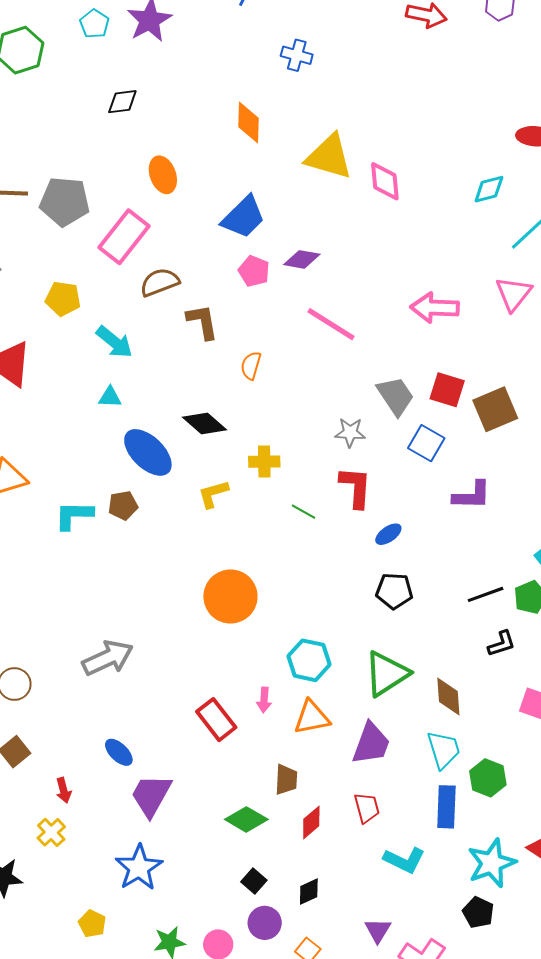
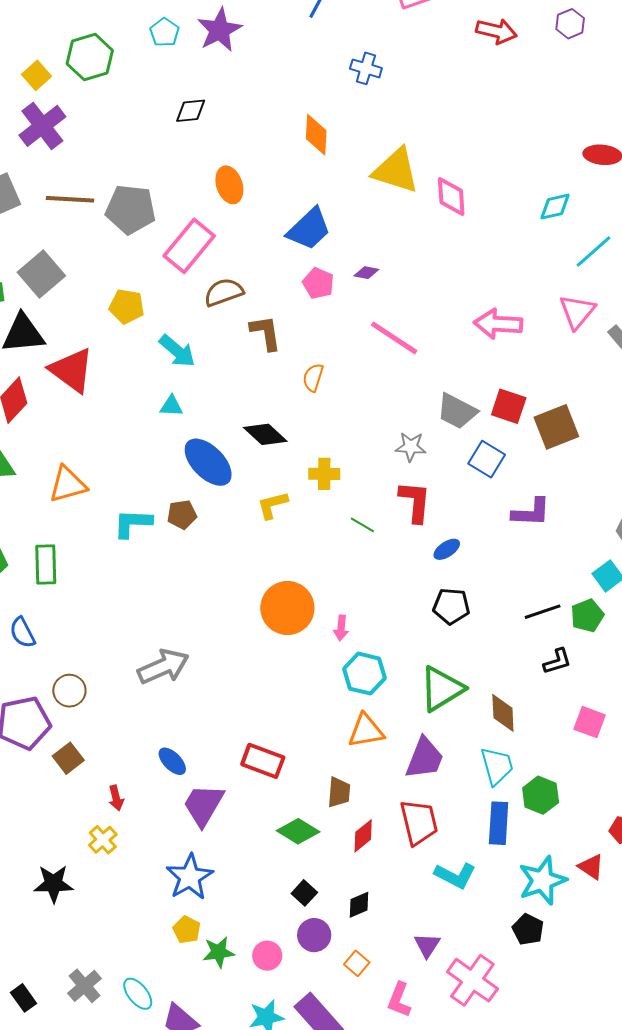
purple diamond: (302, 259) -> (366, 273), size x0.7
gray trapezoid: (395, 396) -> (457, 411), turned 150
pink arrow: (264, 700) -> (341, 628), moved
red rectangle: (216, 720) -> (263, 761), moved, turned -33
red trapezoid: (367, 808) -> (419, 822), size x1.5
yellow pentagon: (92, 924) -> (187, 930), moved

